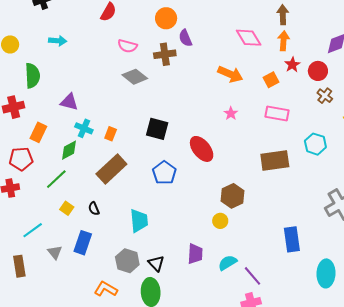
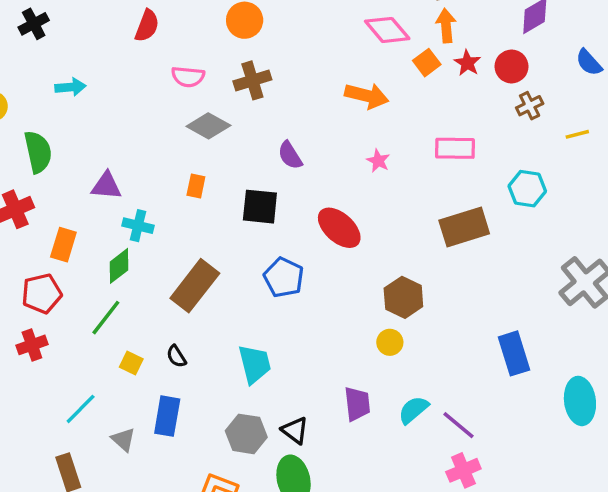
purple semicircle: (185, 38) -> (290, 155), moved
orange square: (271, 80) -> (427, 63), moved
brown cross: (325, 96) -> (530, 106), turned 35
orange rectangle: (111, 134) -> (196, 186), moved

